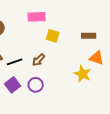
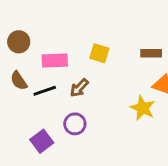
pink rectangle: (37, 17) -> (55, 61), moved
purple square: (13, 85) -> (42, 141), moved

